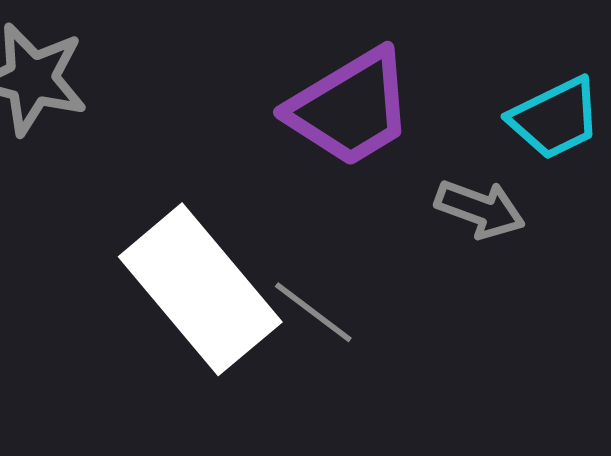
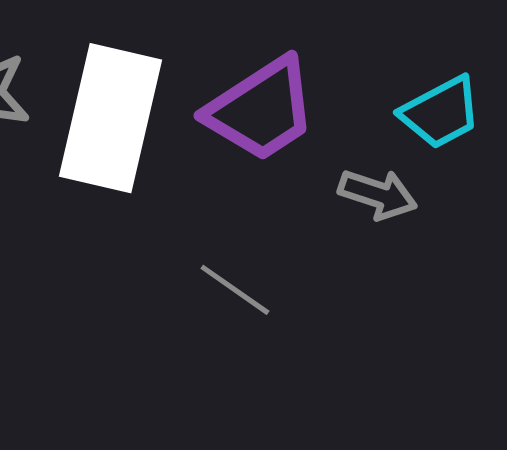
white rectangle: (200, 289) -> (111, 118), moved, turned 55

